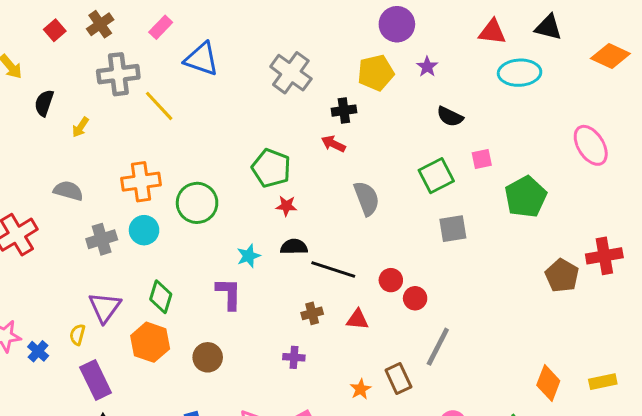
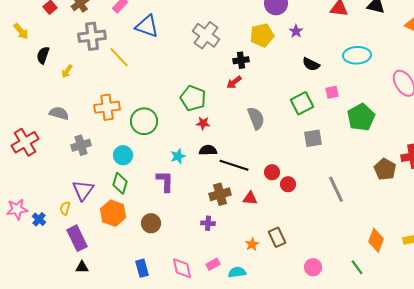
cyan ellipse: (520, 73) -> (357, 55), moved
red arrow: (333, 144) -> (234, 82), turned -63
cyan circle: (144, 230) -> (123, 155), moved
brown cross: (312, 313) -> (220, 194), size x1.5
gray line: (438, 347) -> (336, 189), moved, turned -52

